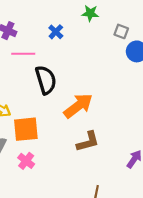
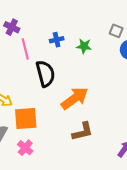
green star: (90, 13) -> (84, 46), moved
blue cross: (56, 32) -> (57, 40), moved, turned 32
pink line: (23, 54) -> (25, 49), turned 75

